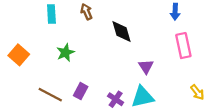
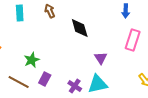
pink rectangle: (183, 46) -> (133, 40), turned 30
green star: (65, 53) -> (32, 60), moved

